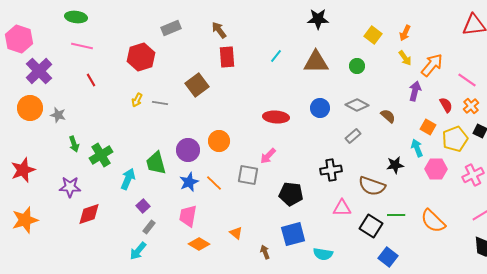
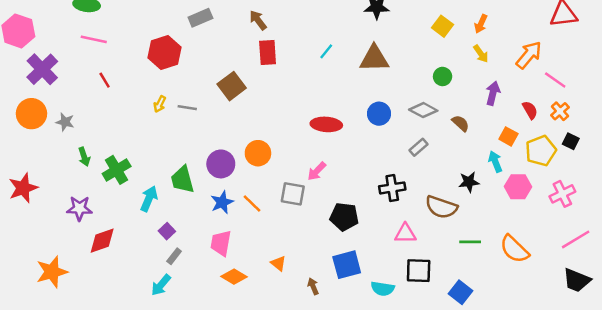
orange arrow: (432, 65) -> (529, 55), moved
green circle: (357, 66) -> (443, 76), moved
orange star: (25, 220) -> (52, 272), moved
black square: (371, 226) -> (419, 271), moved, turned -30

